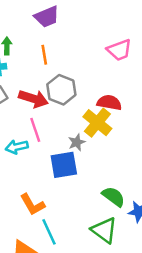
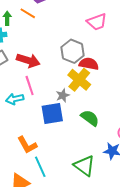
orange line: (44, 55) -> (28, 13), moved, turned -49
gray hexagon: (61, 90) -> (73, 51), moved
green semicircle: (113, 197) -> (90, 118), moved

